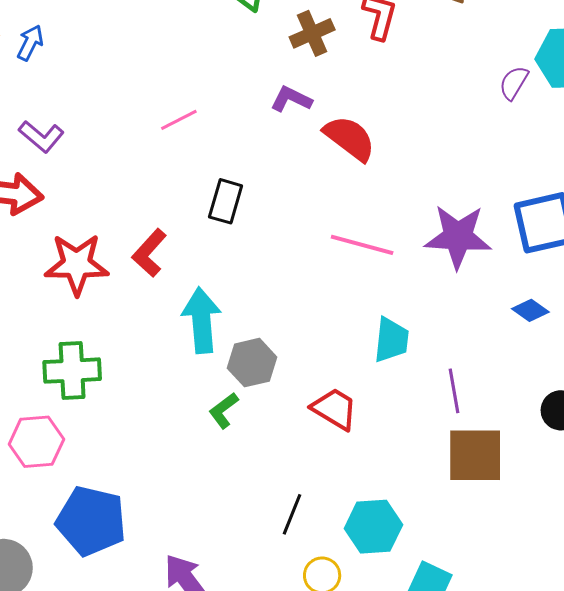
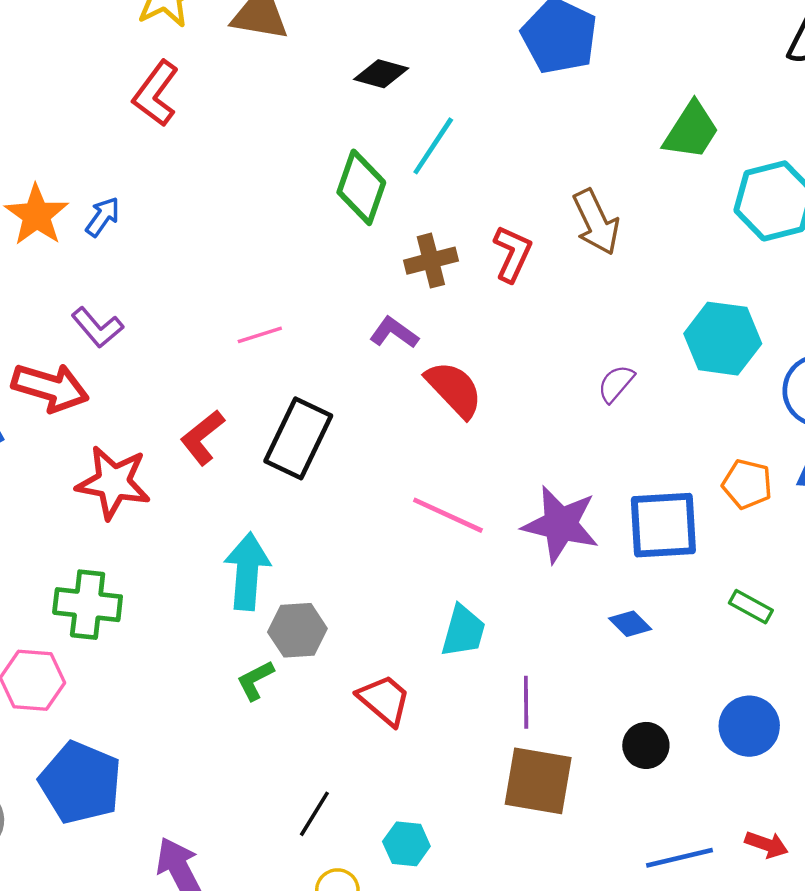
purple semicircle: (514, 83) -> (616, 384), moved
black rectangle: (226, 201) -> (298, 438), size x1.5
red L-shape: (149, 253) -> (202, 437), moved
cyan hexagon: (373, 527) -> (406, 844), size x0.7

